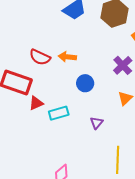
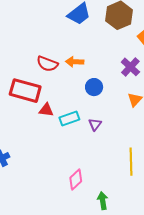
red triangle: (36, 103) -> (46, 110), turned 35
purple triangle: (97, 123) -> (95, 124), moved

